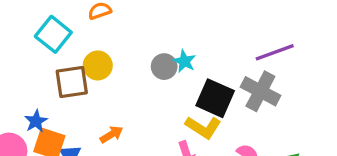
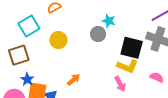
cyan square: (53, 34) -> (29, 26), turned 30
cyan star: (184, 61) -> (109, 21), moved
brown square: (72, 82) -> (19, 55), moved

